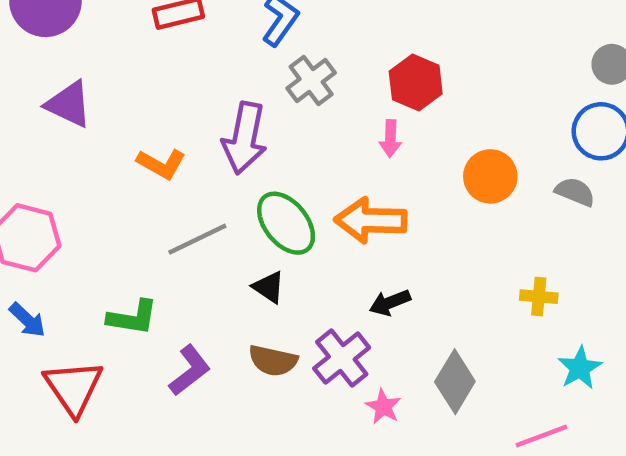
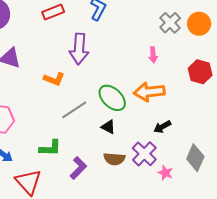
gray cross: (311, 80) -> (170, 23), moved
red hexagon: (416, 82) -> (200, 72), moved
purple arrow: (244, 138) -> (79, 49), moved
orange circle: (490, 176) -> (199, 24), moved

